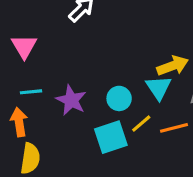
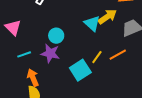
cyan triangle: (159, 88) -> (92, 23), moved
cyan circle: (119, 98) -> (56, 36), moved
orange arrow: (19, 122) -> (33, 78), moved

